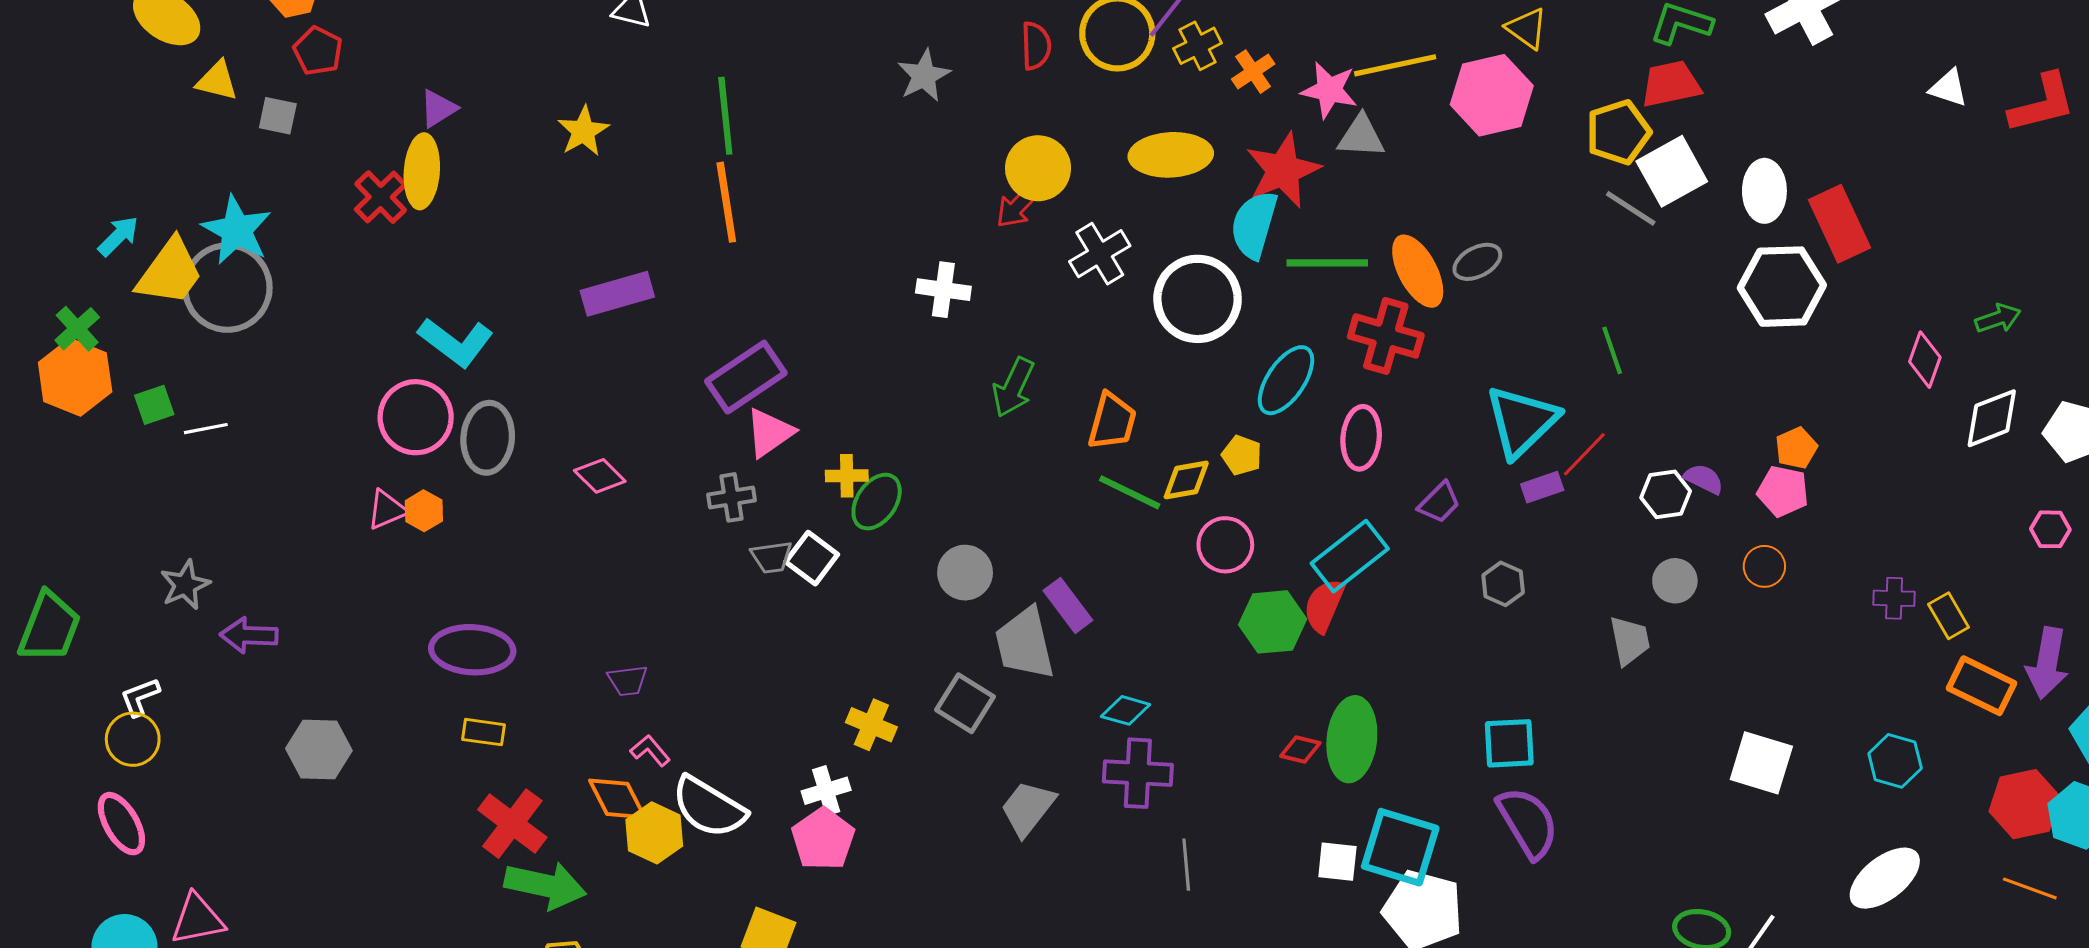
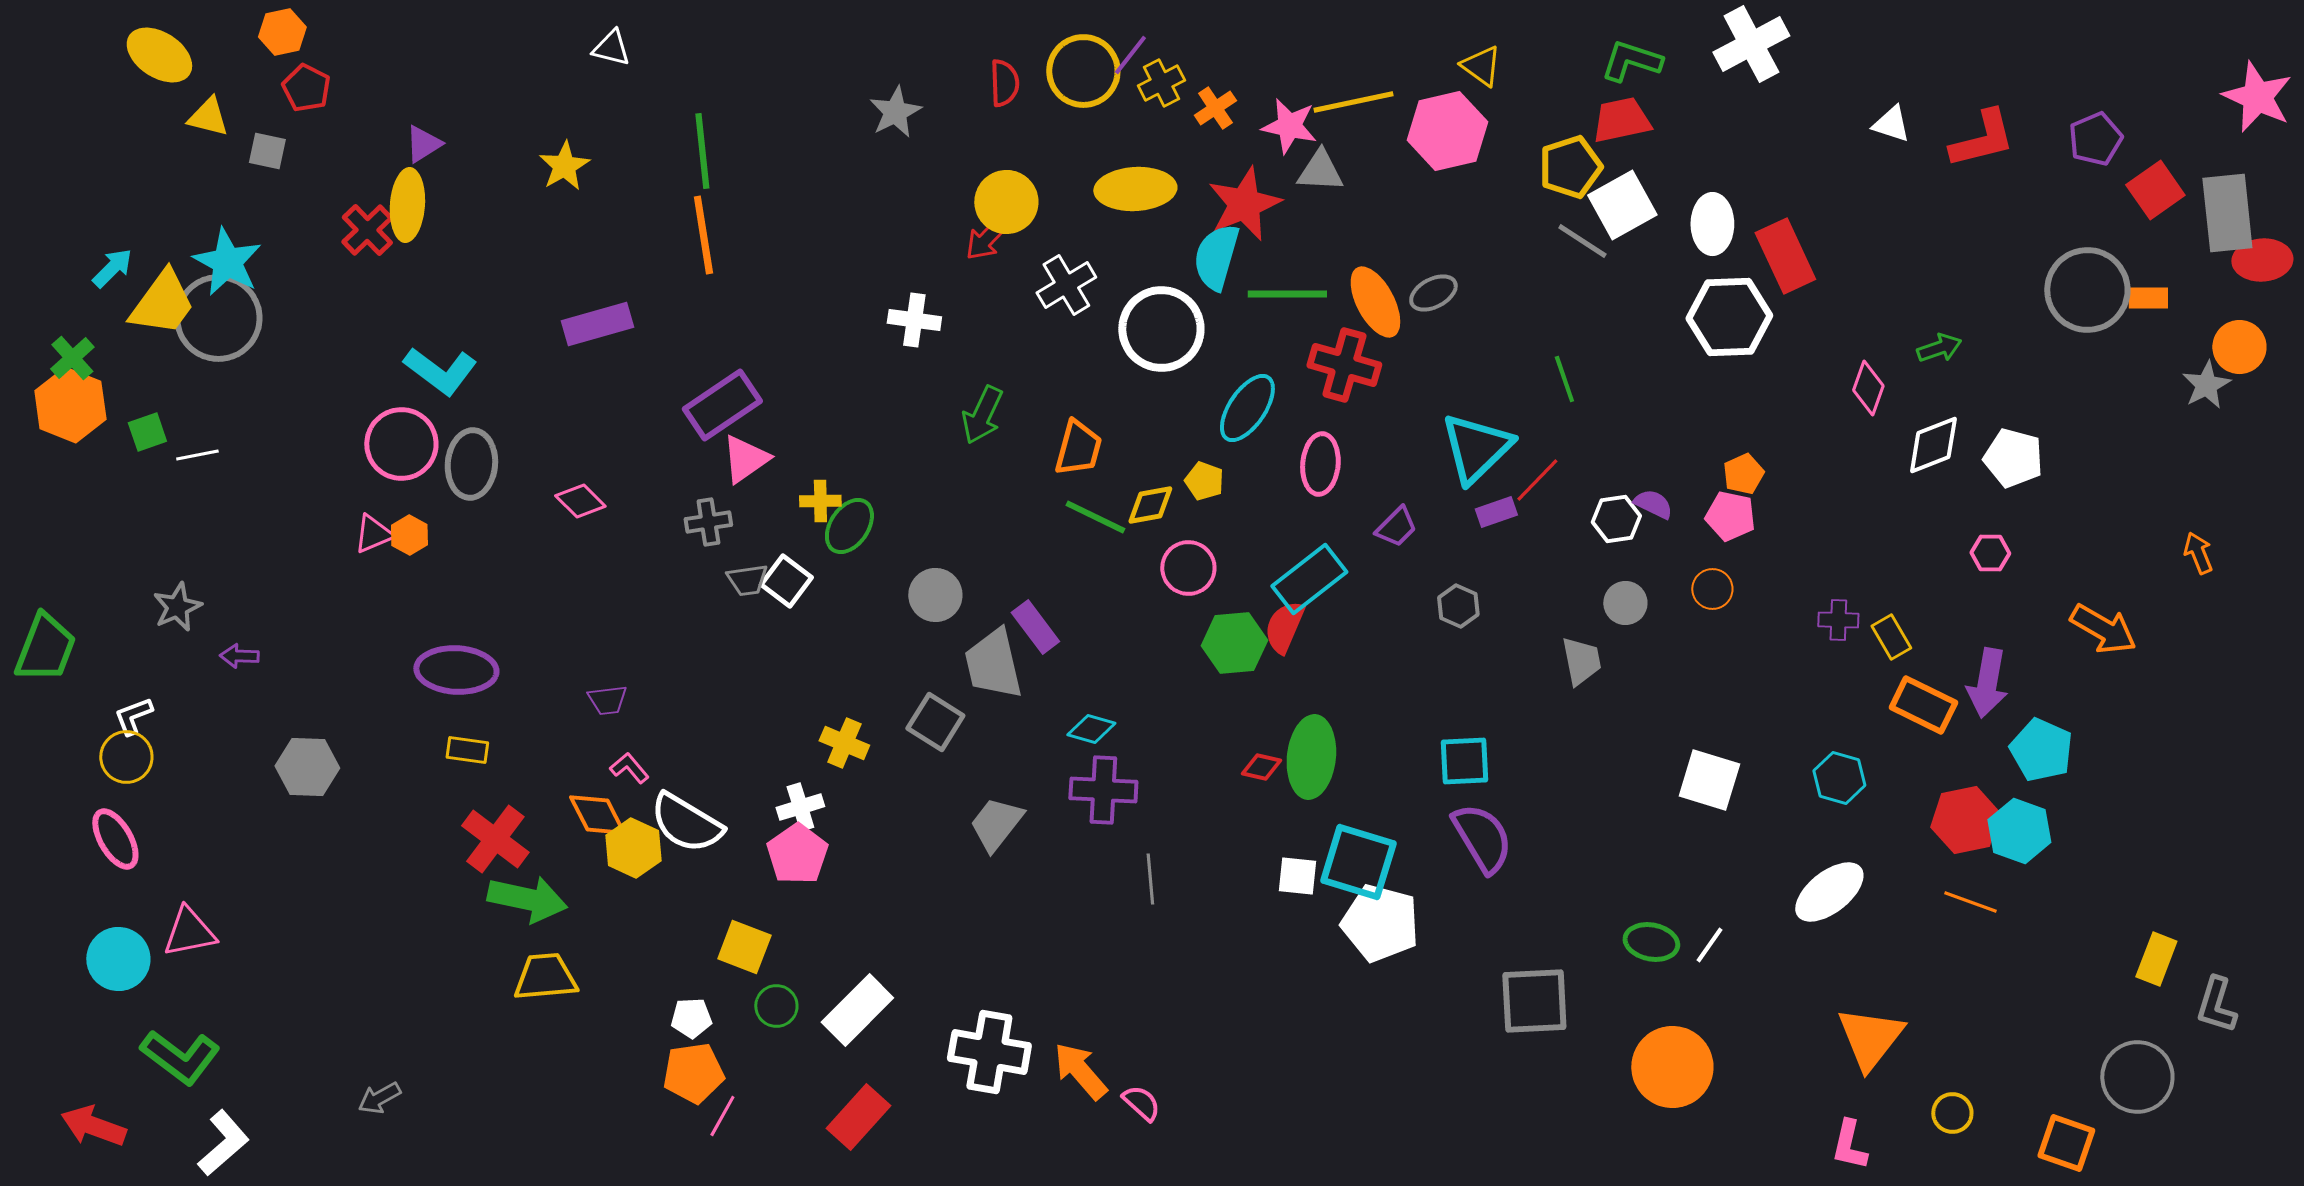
purple arrow: (249, 635) -> (239, 656), size x0.7

